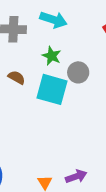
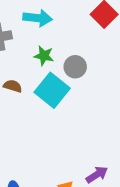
cyan square: (52, 89) -> (52, 90), turned 36

